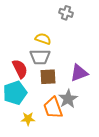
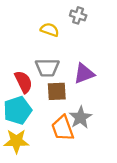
yellow semicircle: (43, 39) -> (50, 30), moved
purple triangle: (79, 73) -> (84, 74), moved
yellow star: (28, 119) -> (16, 141), moved, size x1.5

